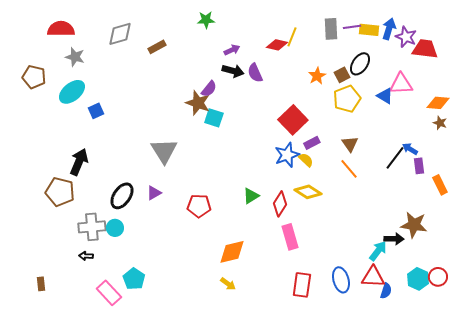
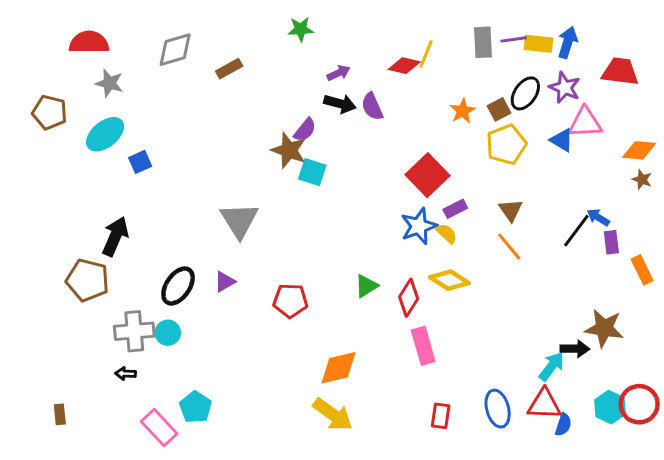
purple star: (406, 37) -> (565, 88), moved
red circle: (438, 277) -> (639, 404), size x1.4
yellow arrow: (228, 284) -> (333, 414), size x1.8
red rectangle: (302, 285) -> (441, 416), size x0.7

